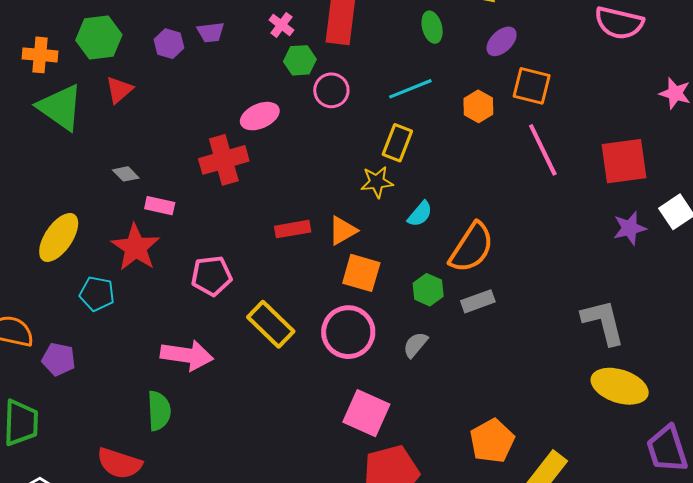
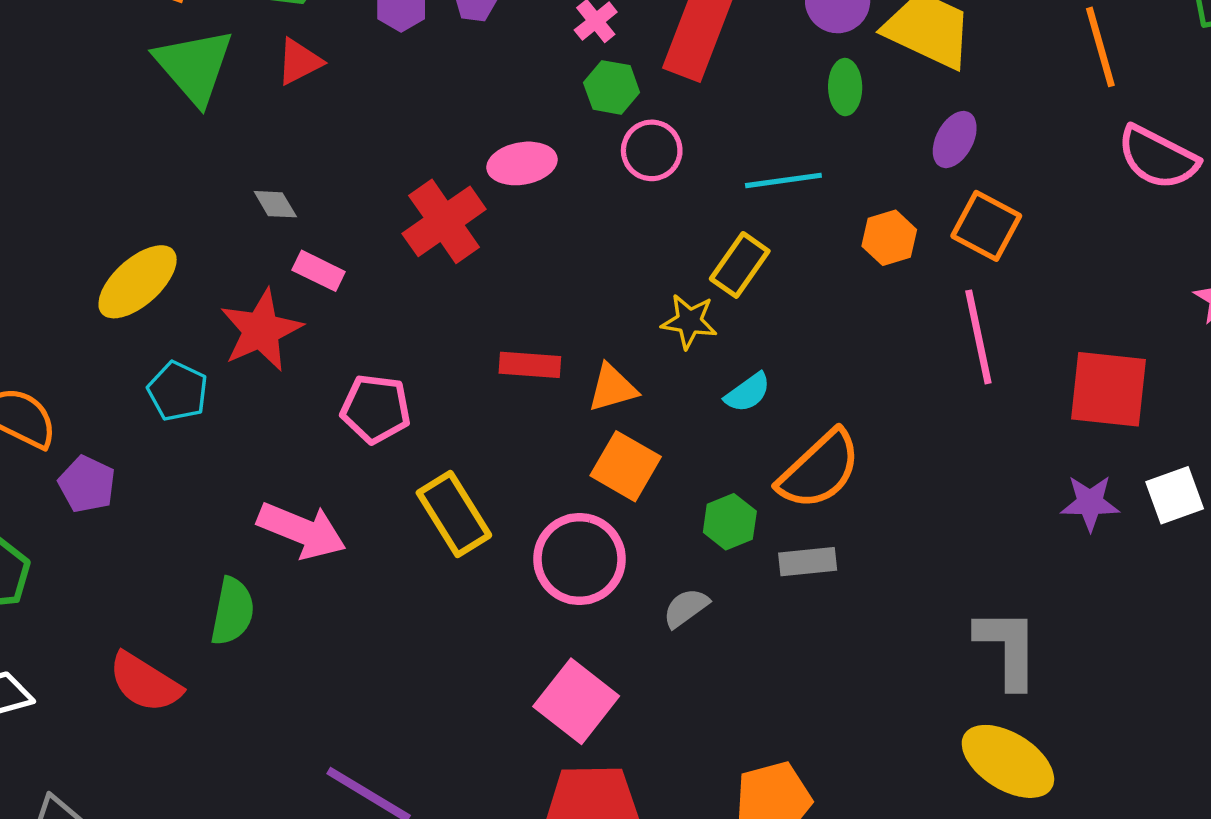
purple ellipse: (502, 41) -> (955, 140), turned -32
red cross: (224, 160) -> (444, 221), turned -33

